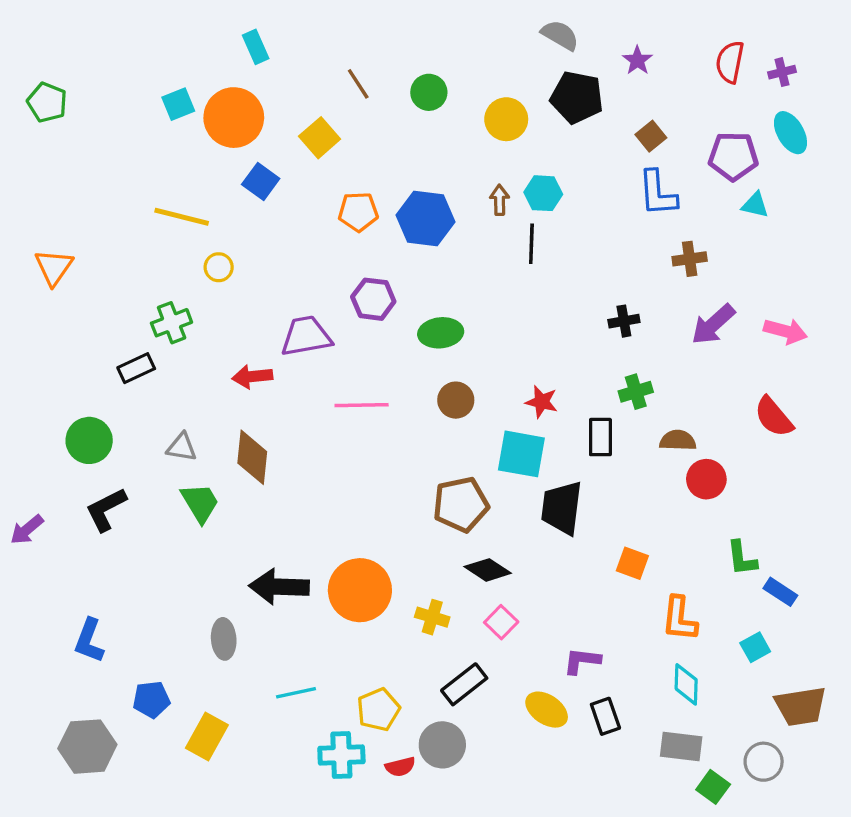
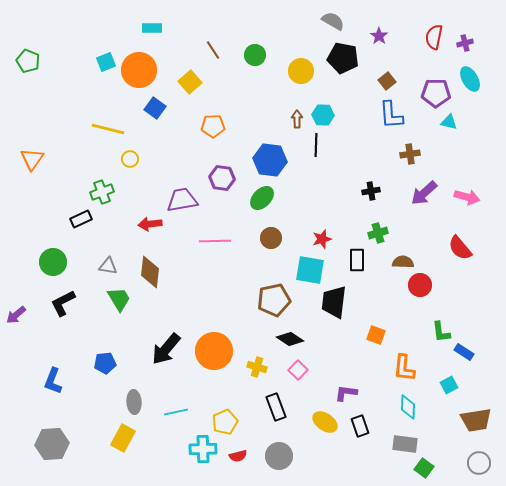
cyan rectangle: (256, 47) -> (152, 28), turned -66
blue hexagon: (426, 218) -> (270, 160), moved
green ellipse: (441, 333) -> (262, 198), turned -40
red star: (542, 402) -> (322, 239), turned -30
black arrow: (279, 587) -> (166, 349), turned -52
gray ellipse: (224, 639) -> (134, 402), moved
black rectangle: (464, 684) -> (276, 407), turned -72
blue pentagon: (151, 699) -> (105, 363), moved
gray circle: (442, 745) -> (279, 456), moved
gray circle: (764, 762) -> (479, 463), moved

